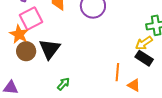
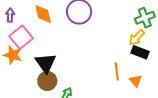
brown circle: (26, 51) -> (47, 81), moved
orange triangle: (134, 85) -> (136, 81), turned 32

